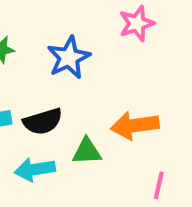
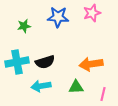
blue star: (69, 57) -> (58, 17), moved, turned 30
green triangle: (87, 151) -> (76, 87), moved

